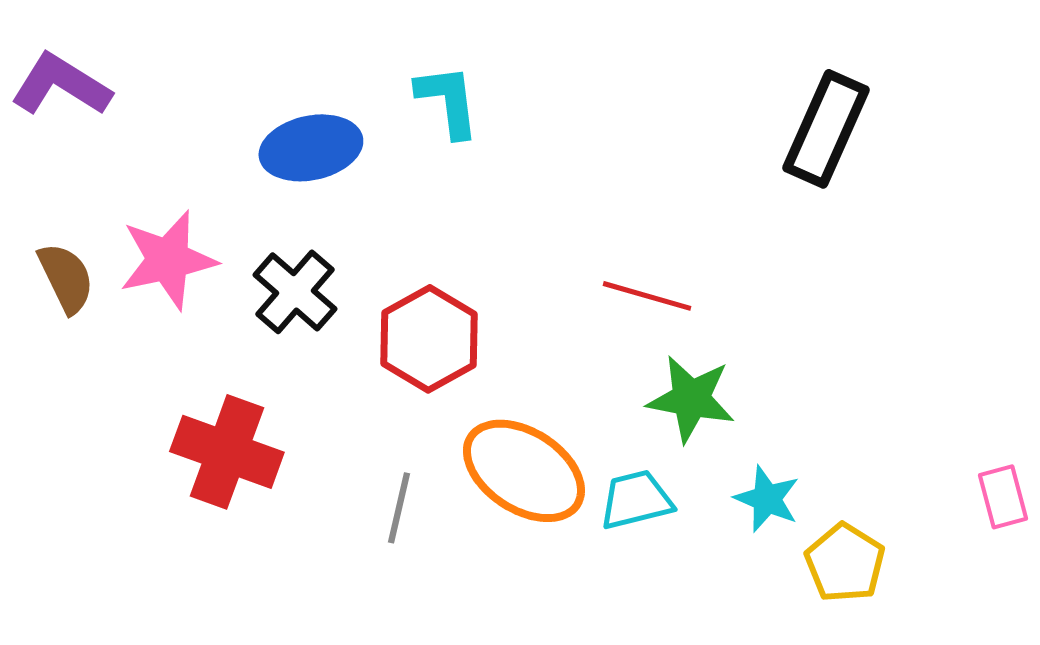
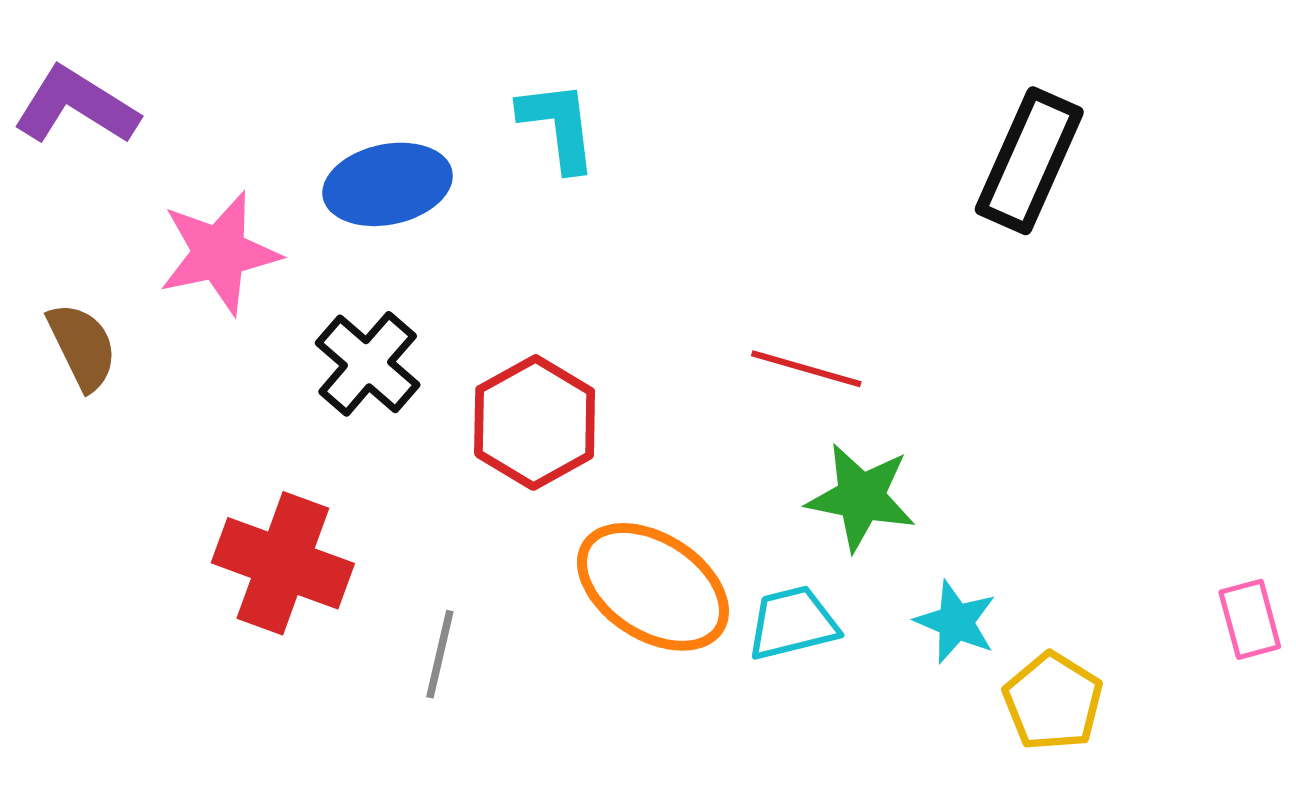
pink star: (168, 260) -> (219, 253), moved
gray line: (399, 508) -> (440, 654), moved

